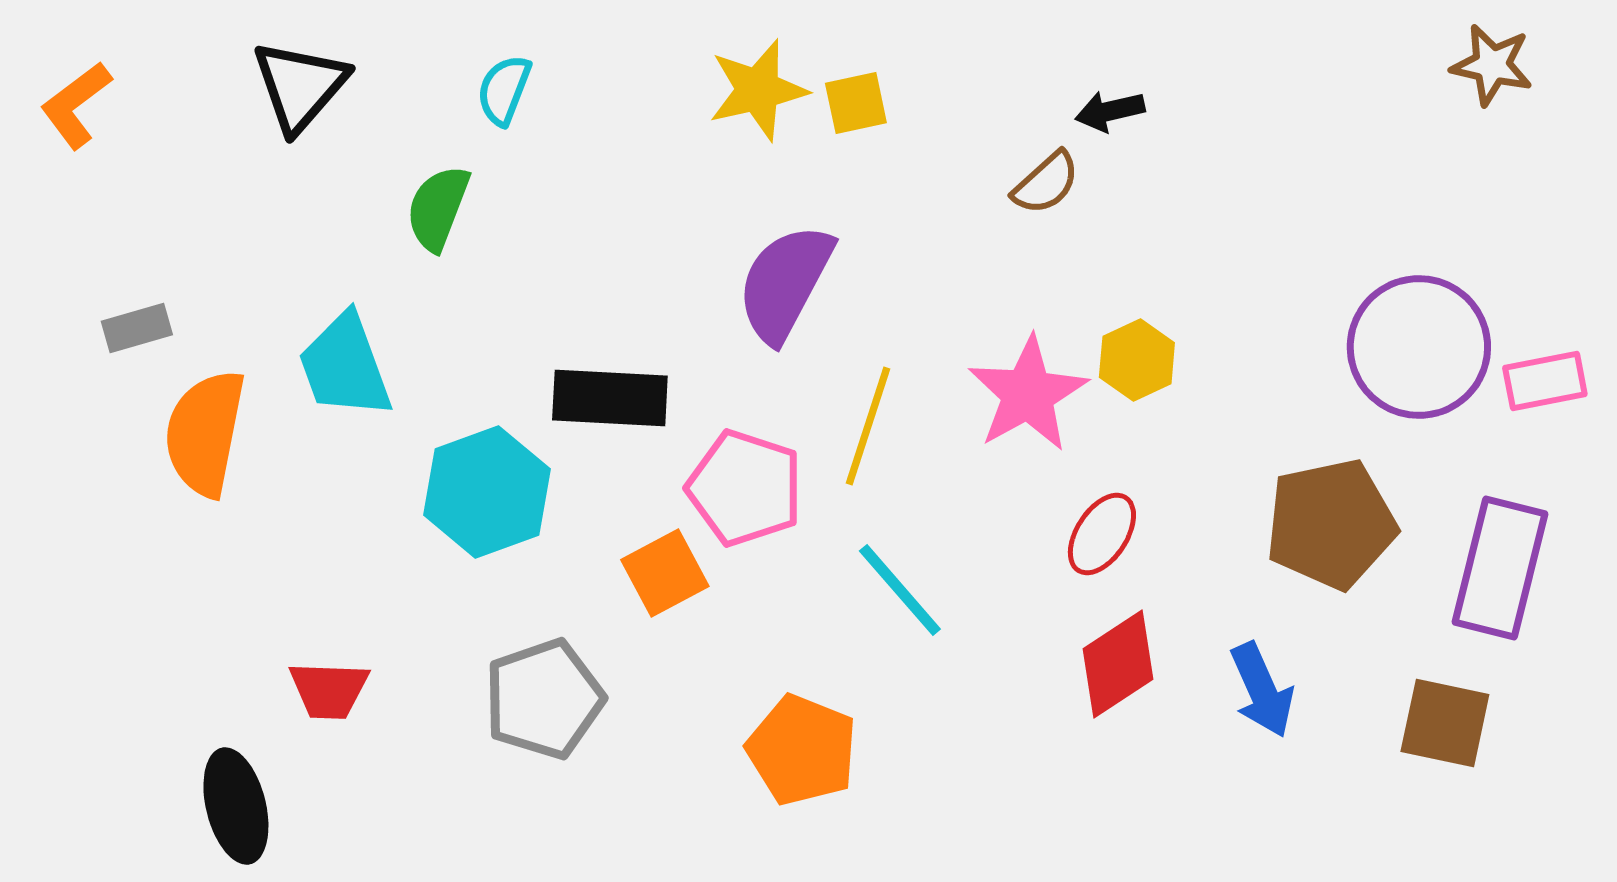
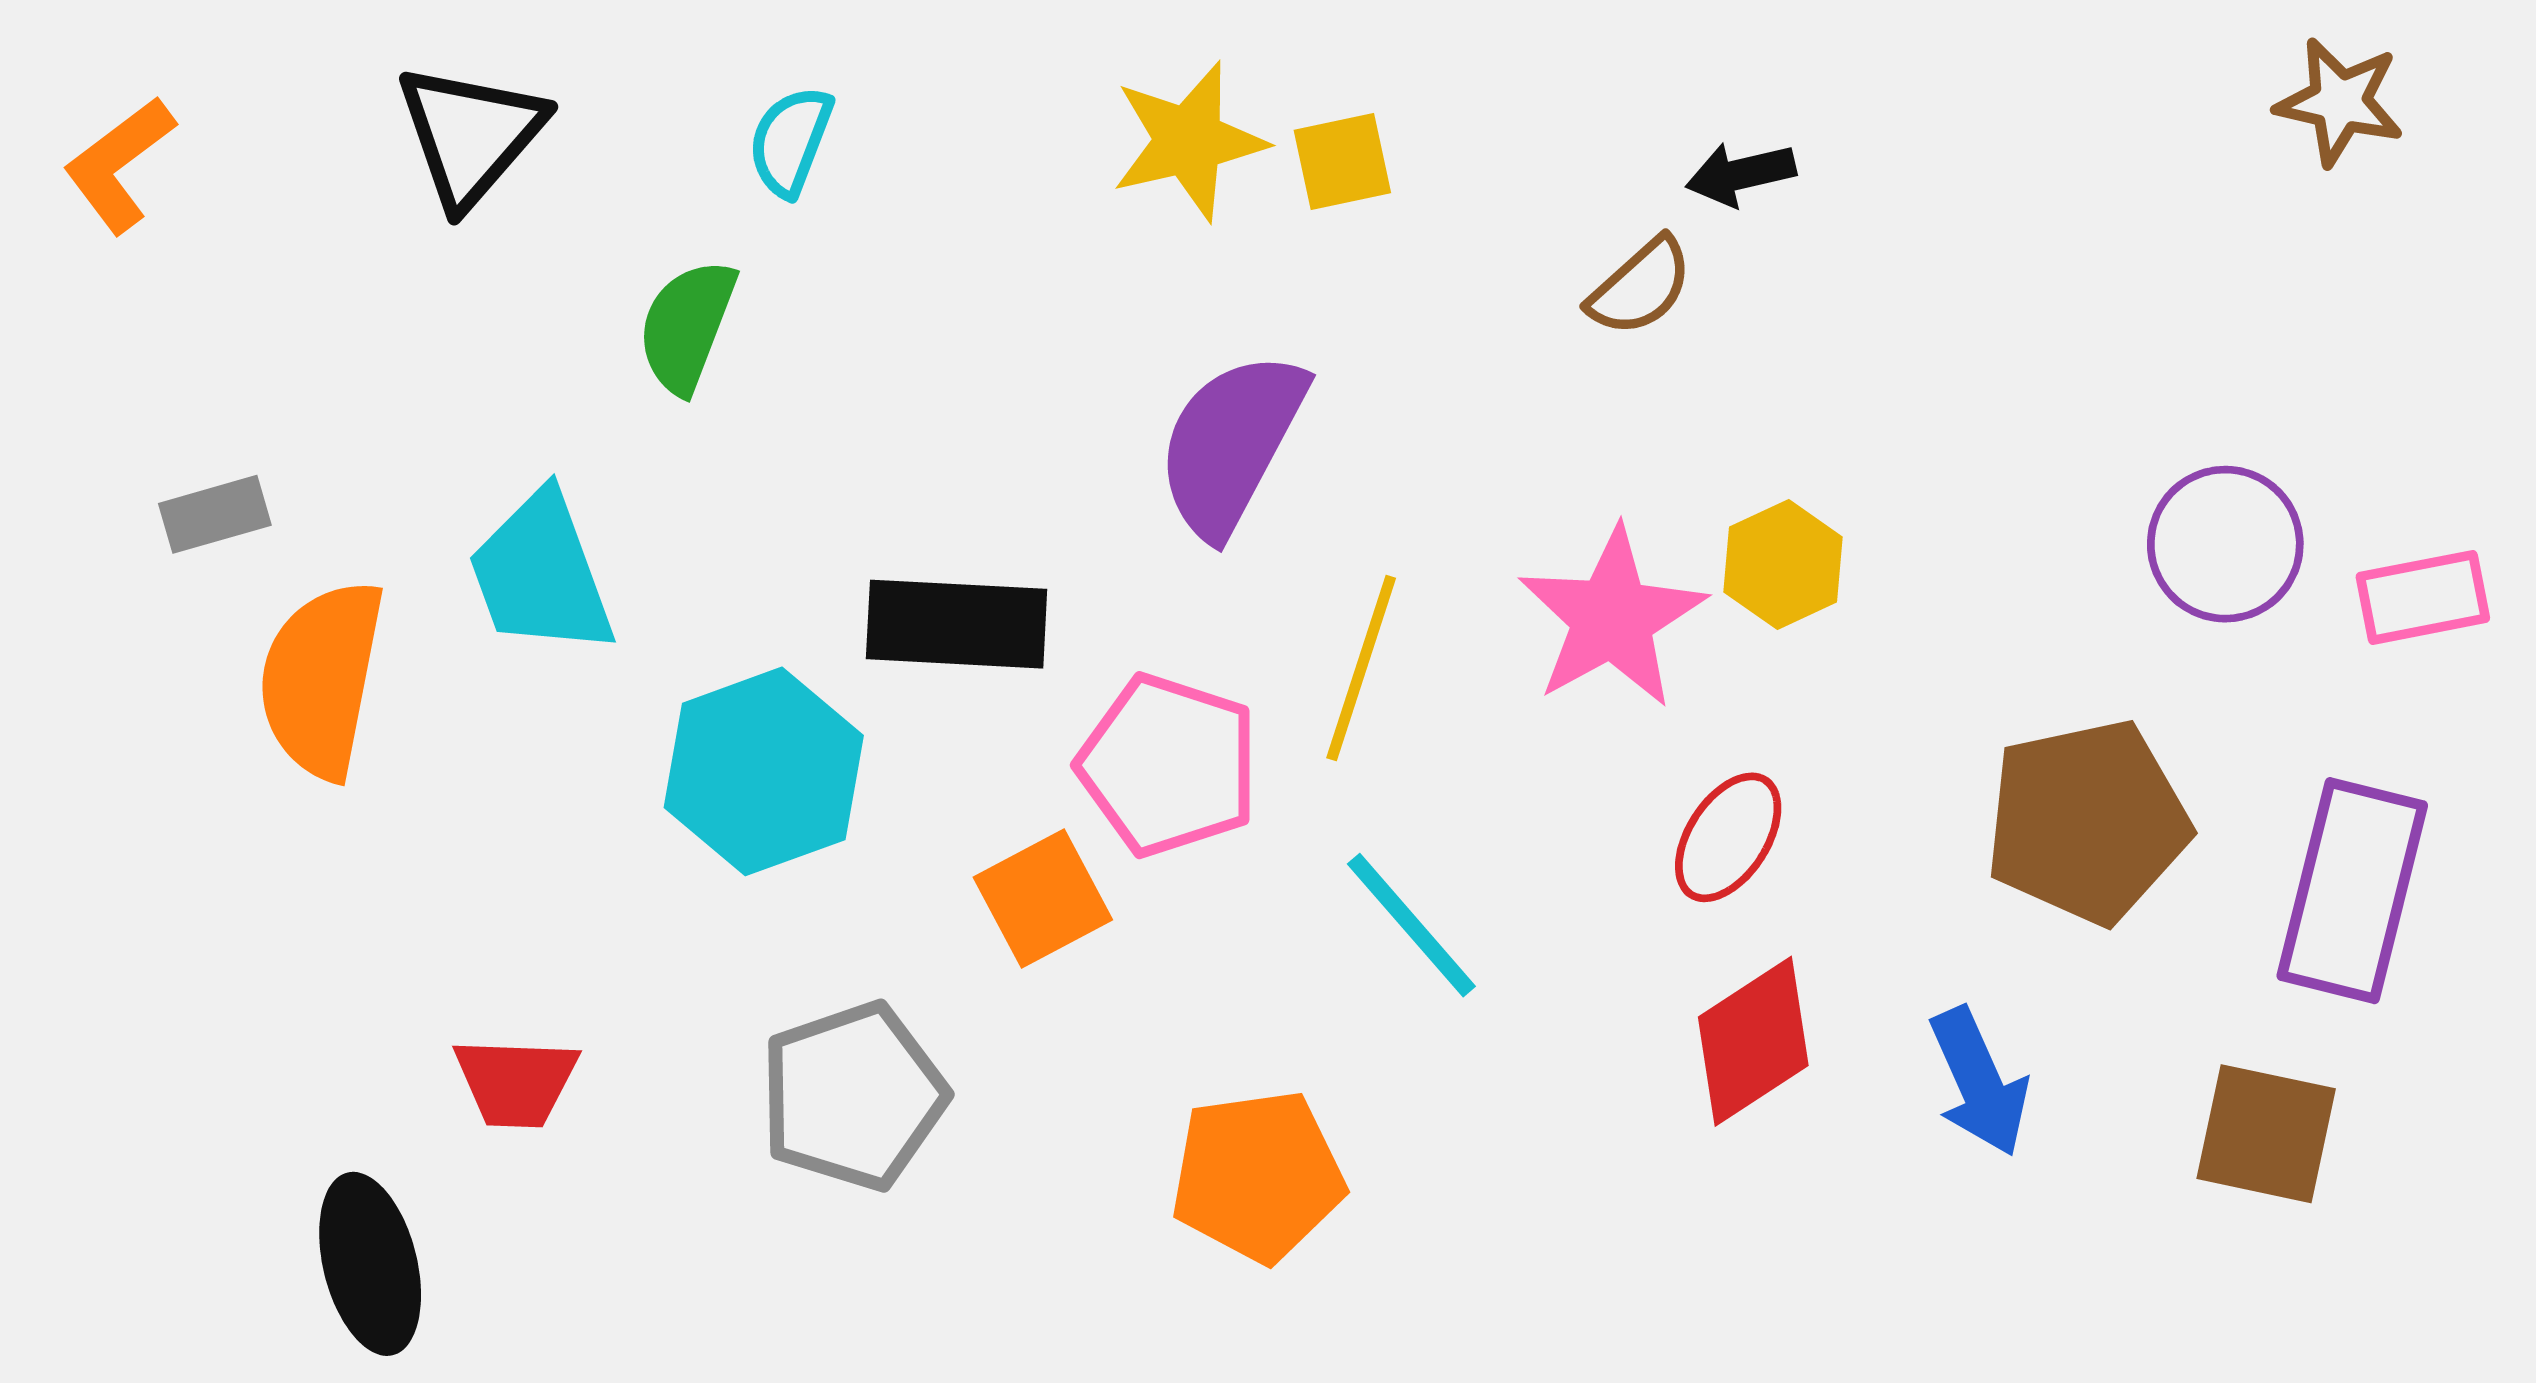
purple circle: (1419, 347) -> (2225, 544), size x0.7
orange pentagon: (802, 750) -> (1258, 1176), turned -30

